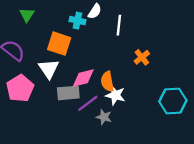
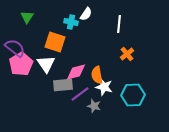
white line: (119, 25) -> (119, 24), moved
pink pentagon: (20, 88) -> (21, 64), moved
cyan hexagon: (173, 101) -> (133, 95), moved

